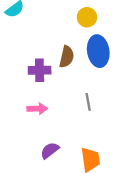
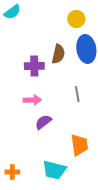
purple semicircle: (50, 150) -> (43, 122), moved

